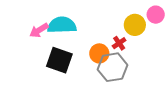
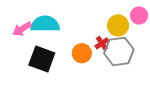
gray hexagon: (112, 67) -> (119, 51), moved

